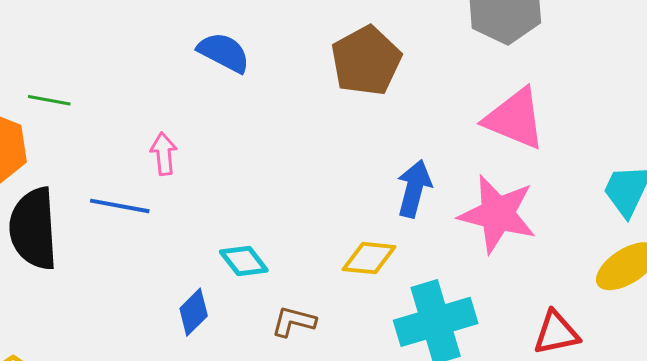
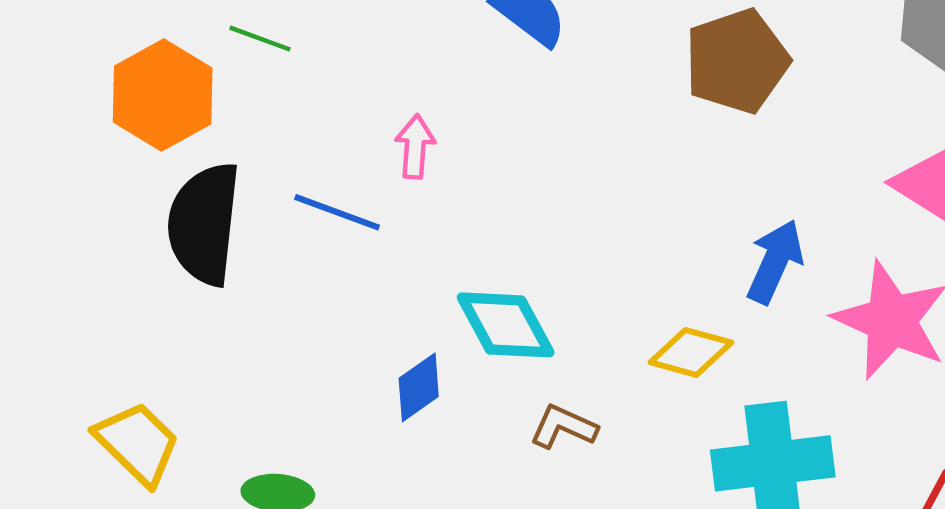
cyan diamond: (244, 261) -> (506, 325), size x1.4

